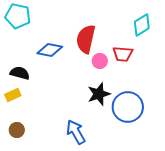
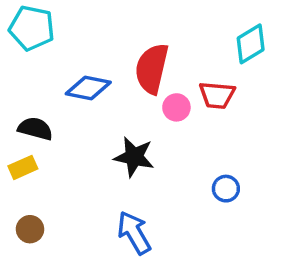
black star: (99, 94) -> (134, 157), moved, turned 30
blue circle: (128, 107) -> (226, 189), size x0.5

